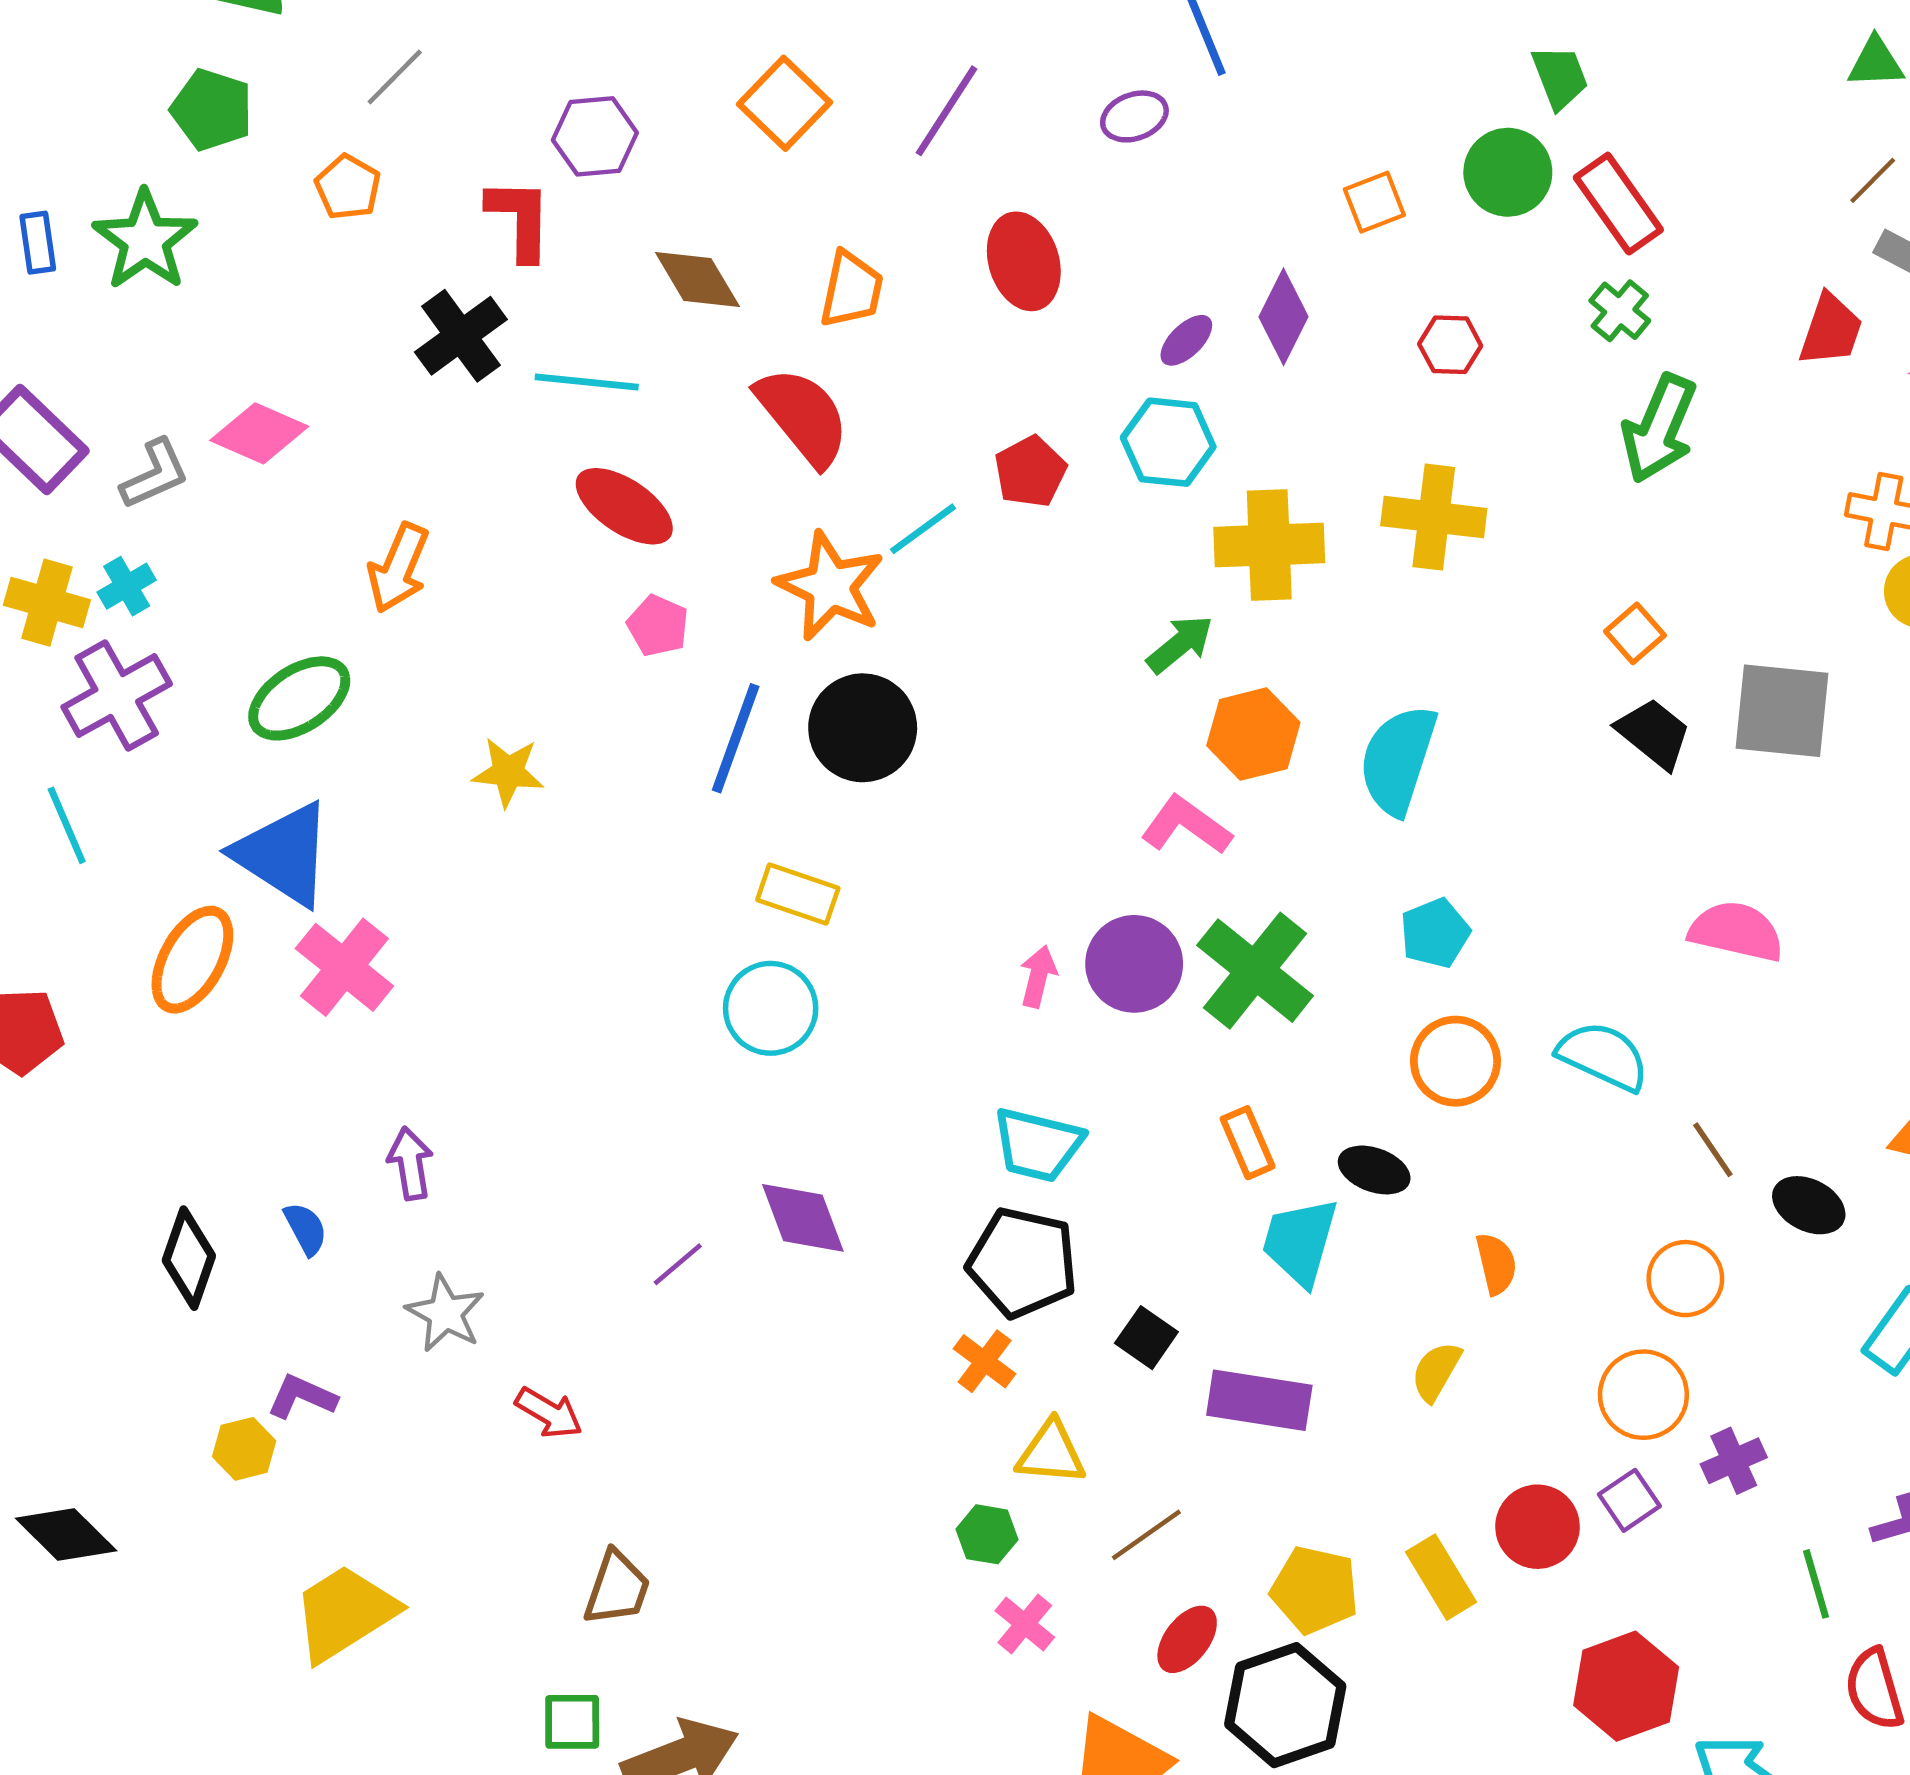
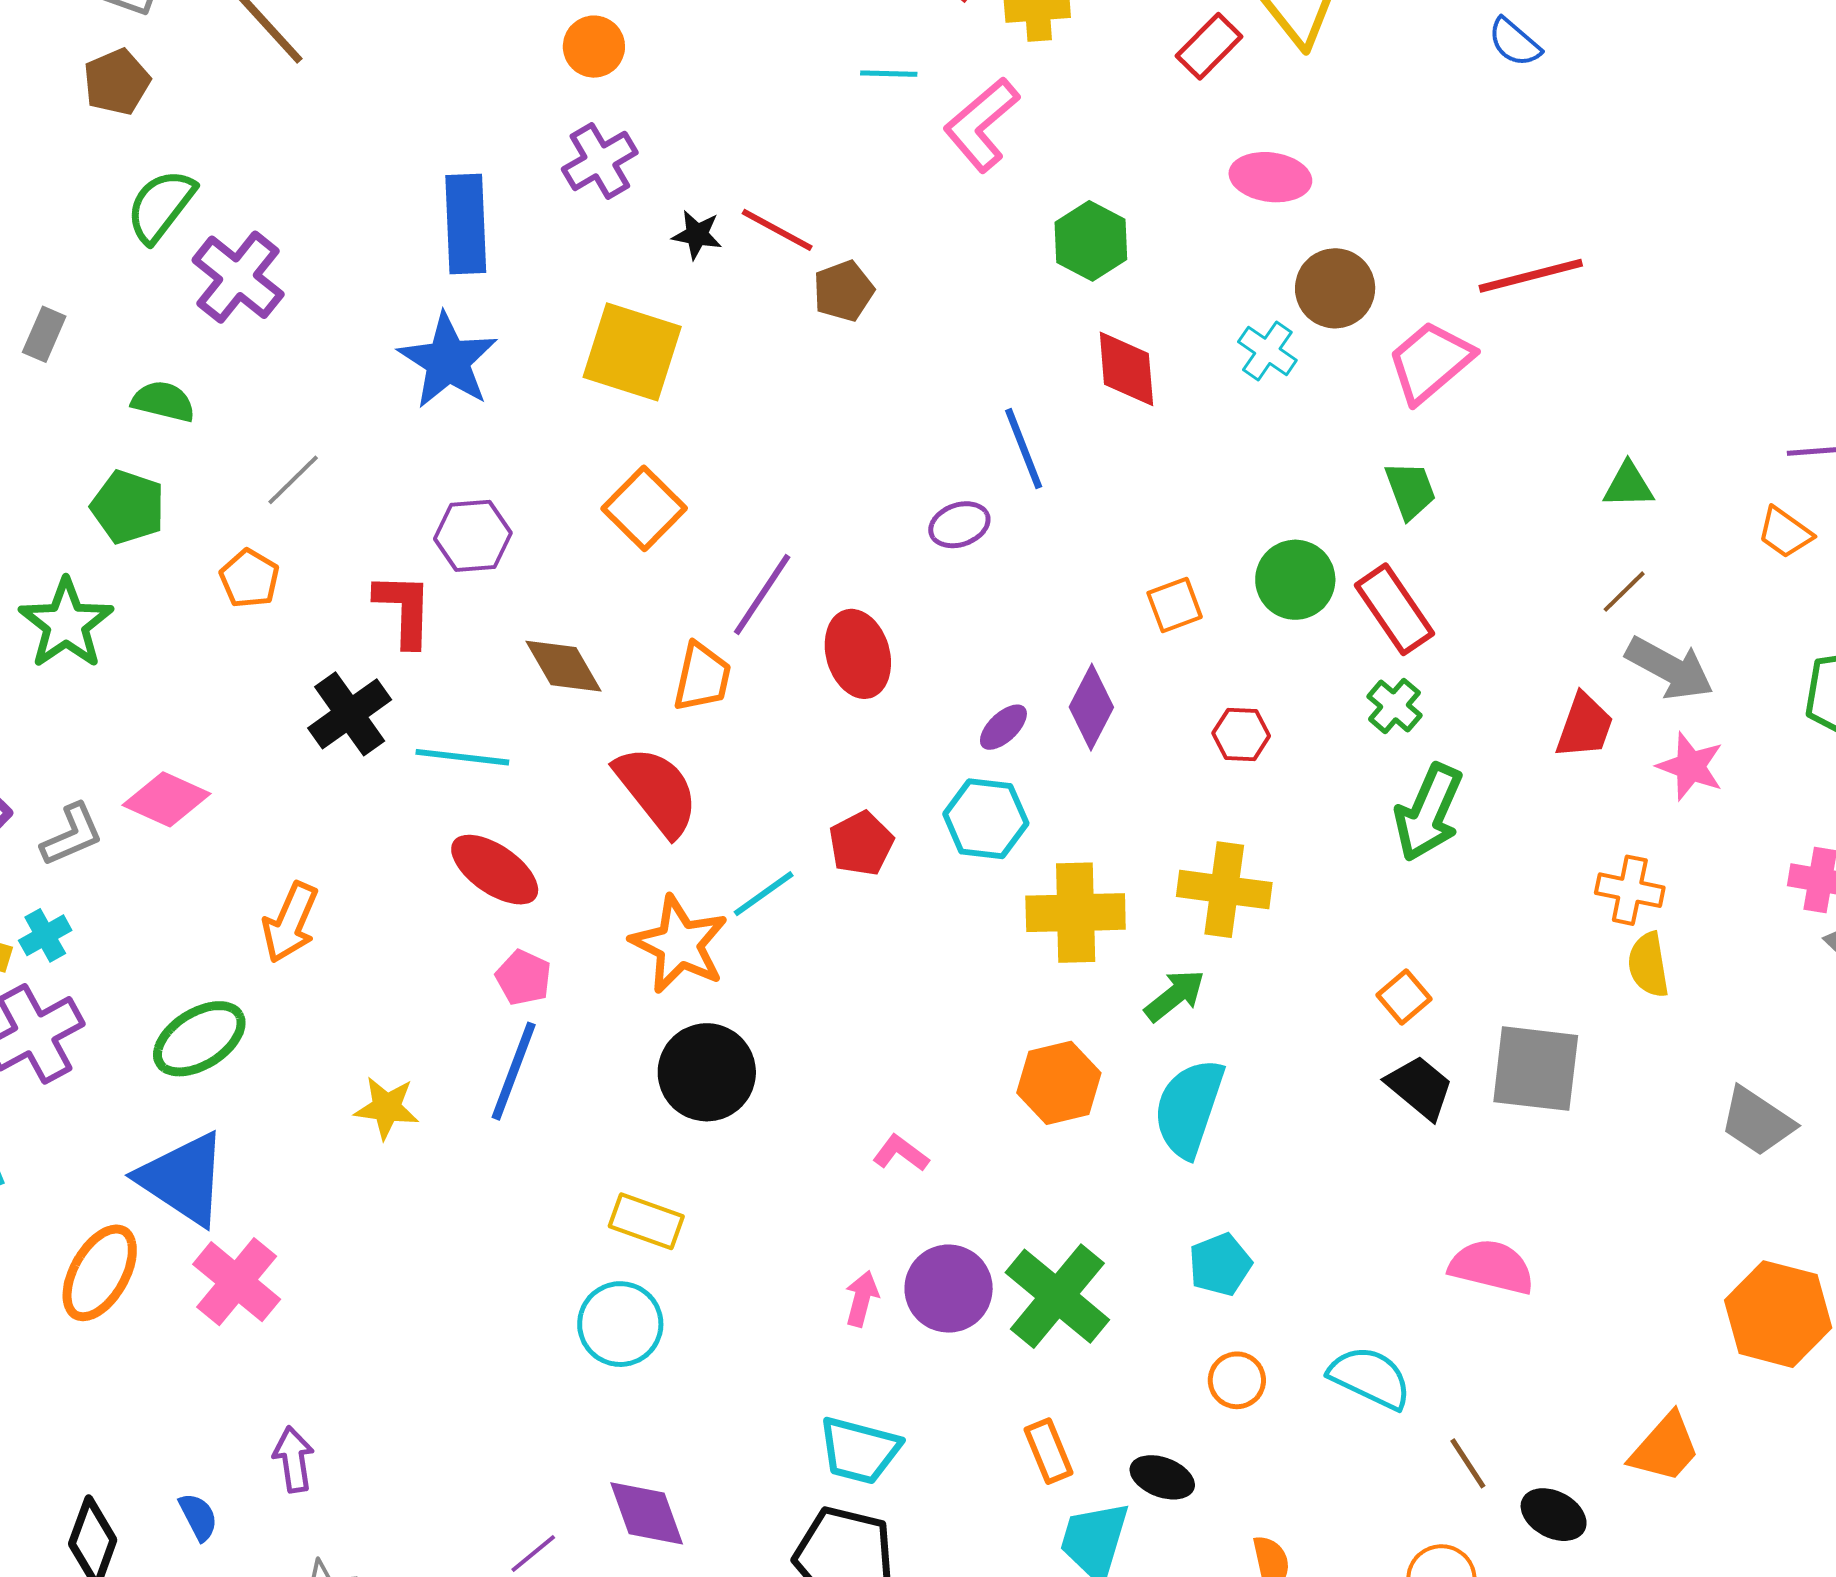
green trapezoid: (1560, 77) -> (1410, 490), moved
purple line: (947, 111) -> (762, 595), moved
green arrow: (1180, 644) -> (1175, 996), moved
blue line: (736, 738) -> (514, 1071), moved
pink L-shape: (1186, 825) -> (901, 1153), moved, size x0.7
orange circle: (1455, 1061) -> (1237, 1380), size x0.7

